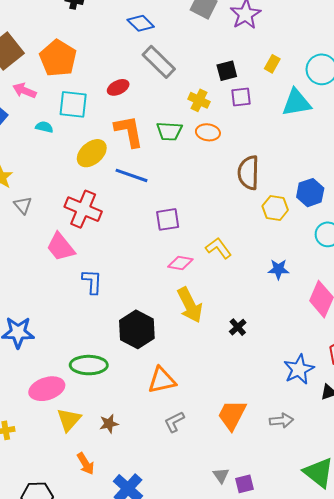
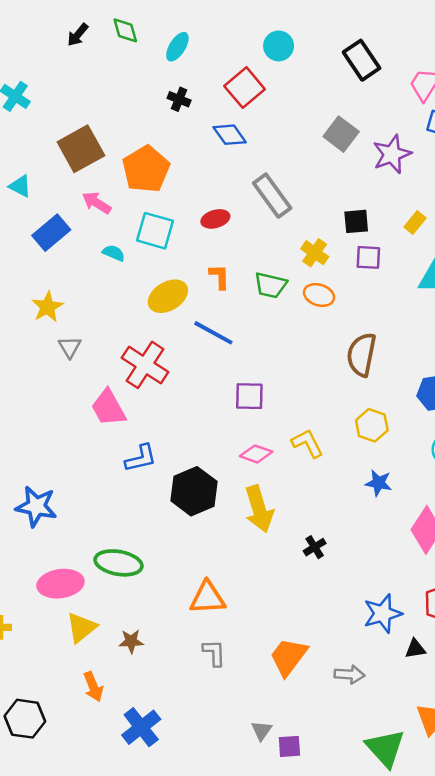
blue diamond: (141, 23) -> (230, 135), moved
orange L-shape: (129, 131) -> (219, 277), size x0.6
yellow hexagon: (275, 208) -> (372, 425), moved
blue L-shape: (92, 282) -> (141, 458), turned 64
black hexagon: (137, 329) -> (194, 491), moved
gray L-shape: (174, 422) -> (214, 653), turned 105

